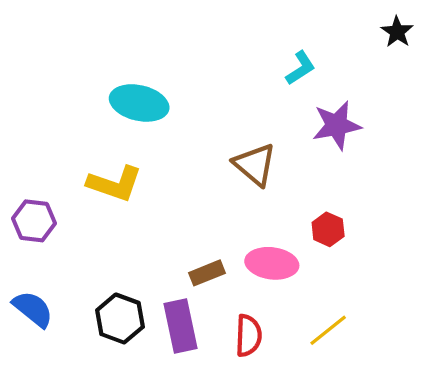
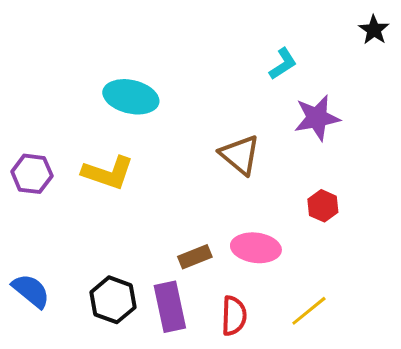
purple hexagon: (34, 221) -> (32, 174), moved
red hexagon: (328, 229) -> (323, 206), moved

